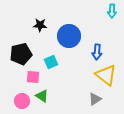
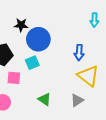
cyan arrow: (112, 11) -> (94, 20), moved
blue circle: (69, 36) -> (38, 39), moved
green triangle: (42, 96) -> (44, 99), moved

